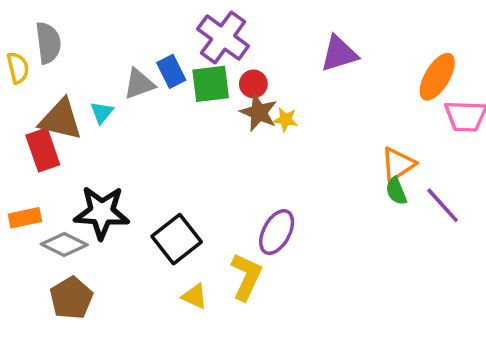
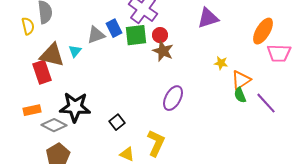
yellow star: (286, 120) -> (221, 63), moved
purple ellipse: (277, 232) -> (173, 98), moved
black square: (177, 239) -> (117, 122), size x0.6

